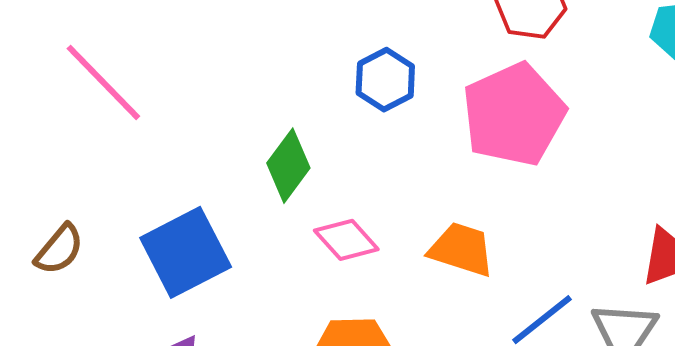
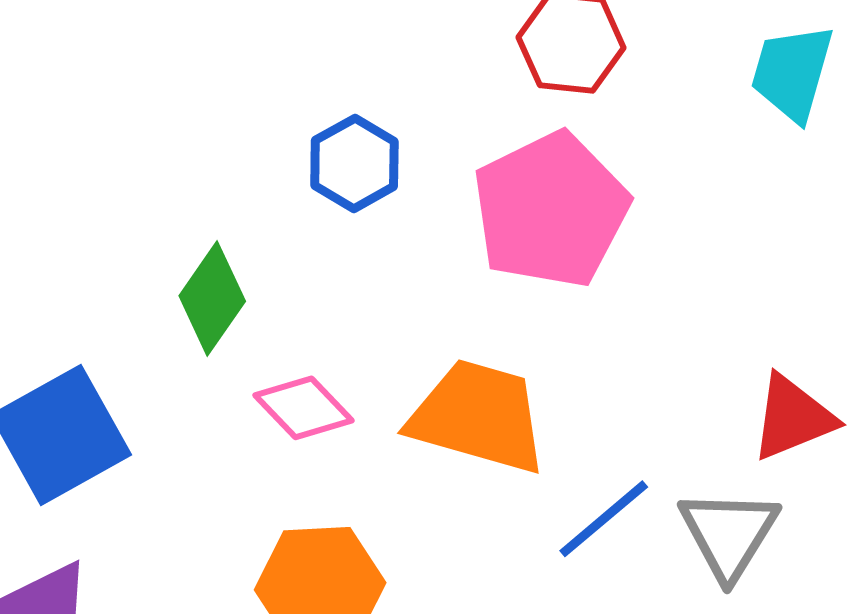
orange trapezoid: (461, 249) -> (478, 416), size x1.4

